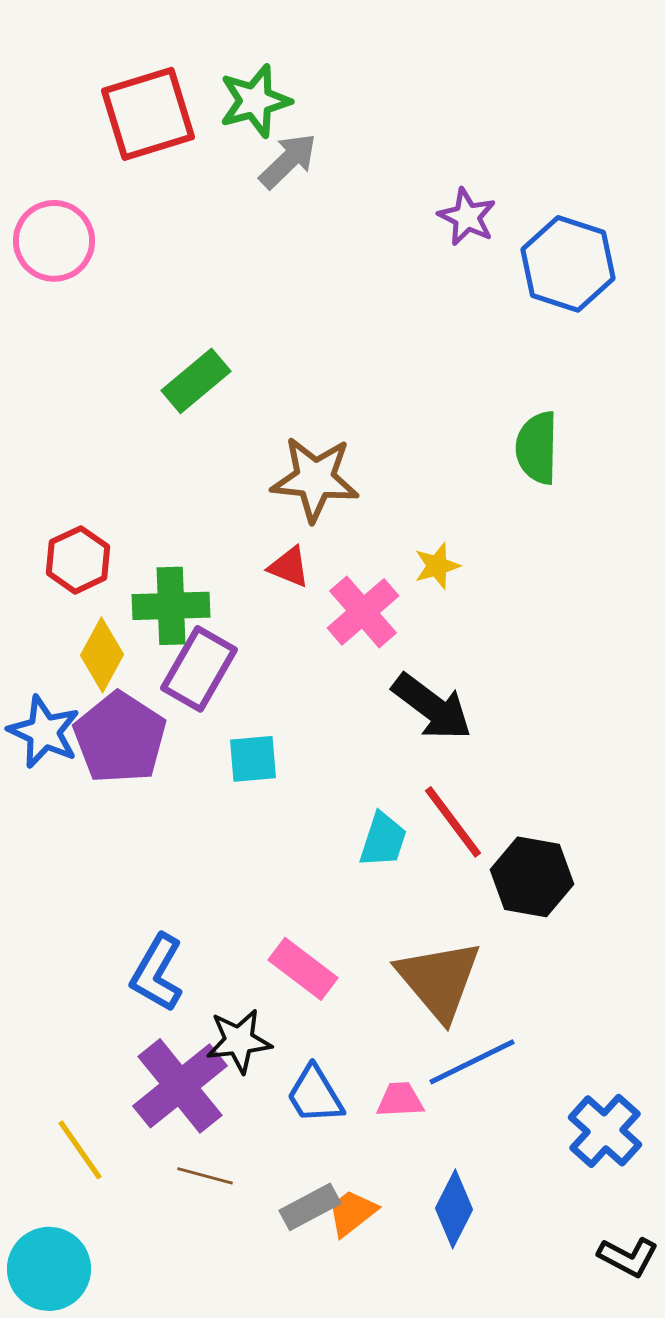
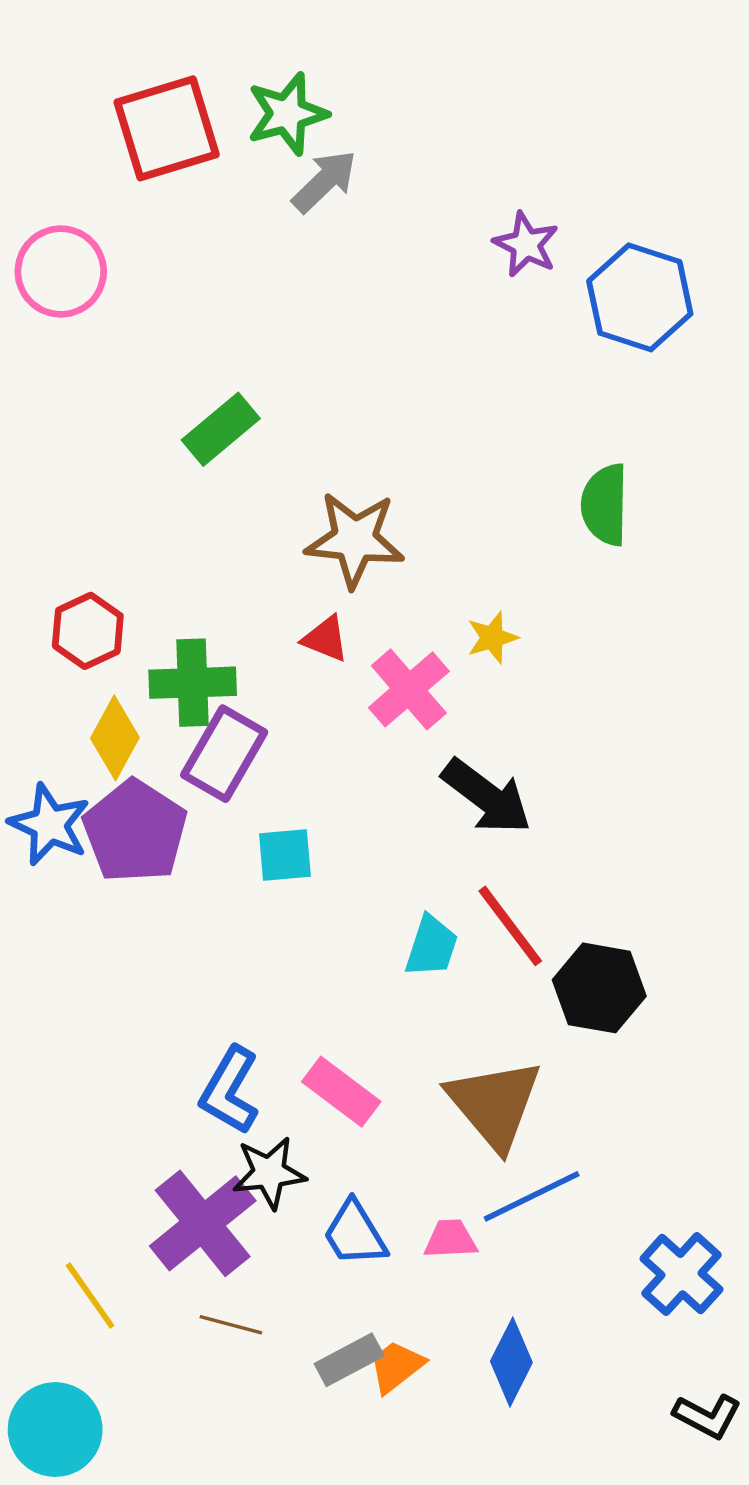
blue L-shape: (157, 973) -> (230, 1090), moved

